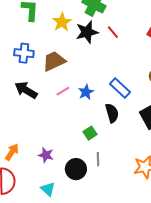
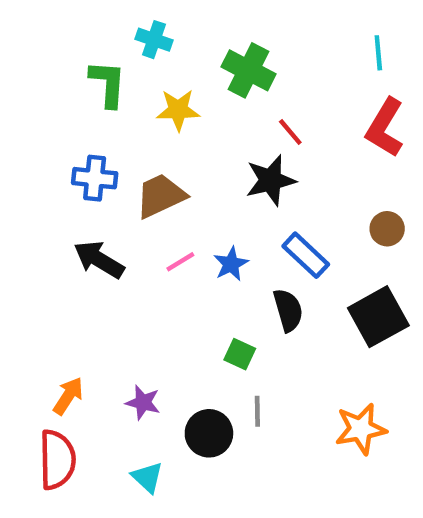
yellow star: (62, 22) -> (178, 110), turned 30
black star: (87, 32) -> (271, 180), moved
green square: (90, 133) -> (240, 354), turned -32

